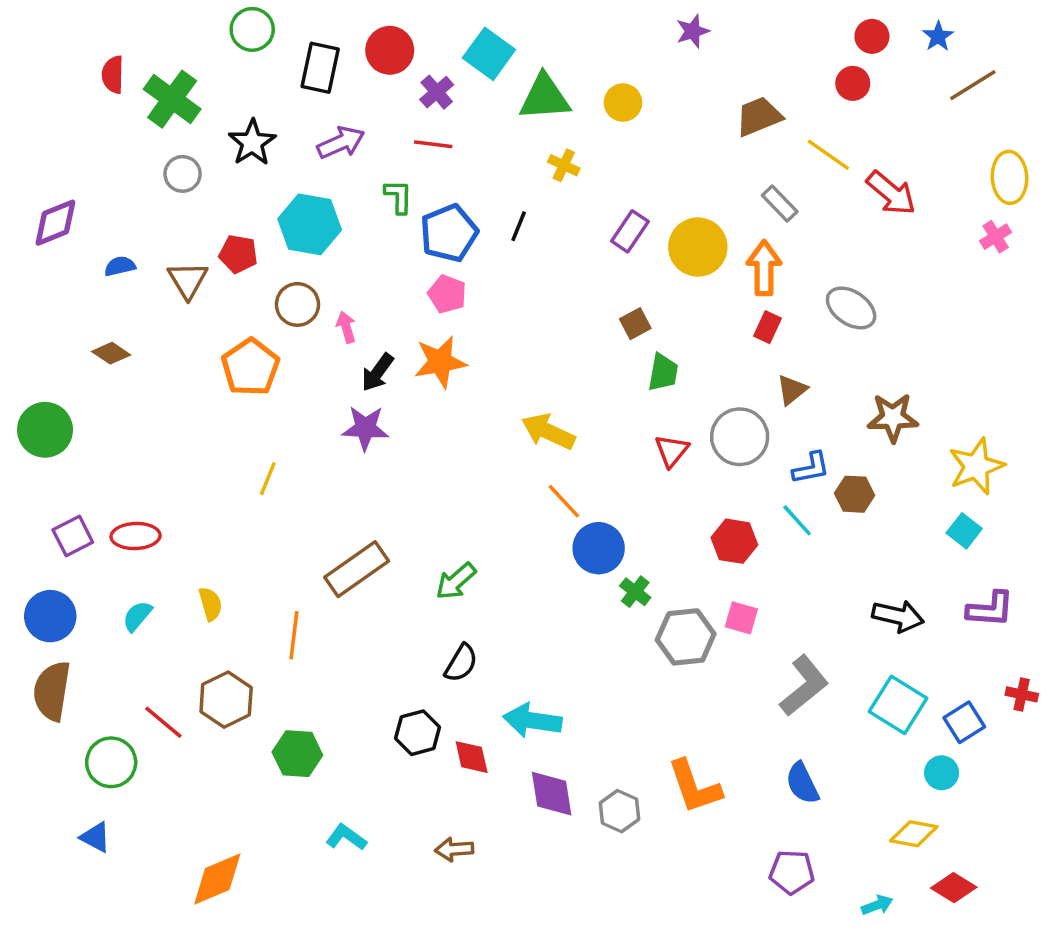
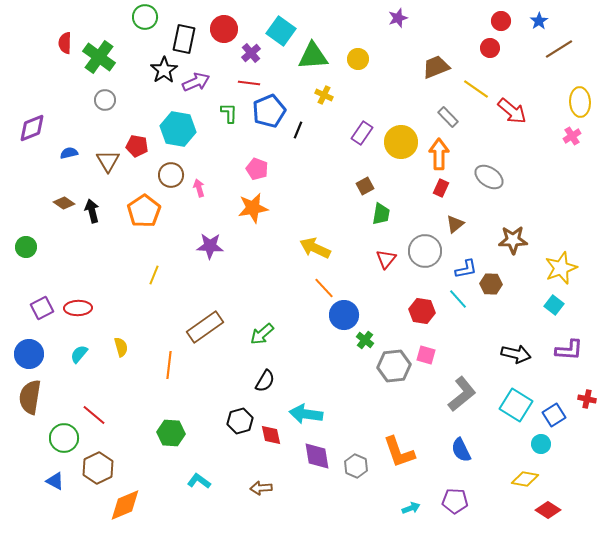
black star: (252, 143) -> (164, 70), moved
blue pentagon: (449, 233) -> (269, 111), moved
black arrow: (378, 372) -> (92, 211), moved, turned 130
green circle: (45, 430) -> (26, 247), size x0.7
brown hexagon: (226, 700) -> (98, 468), moved
cyan arrow: (877, 905) -> (411, 508), moved

